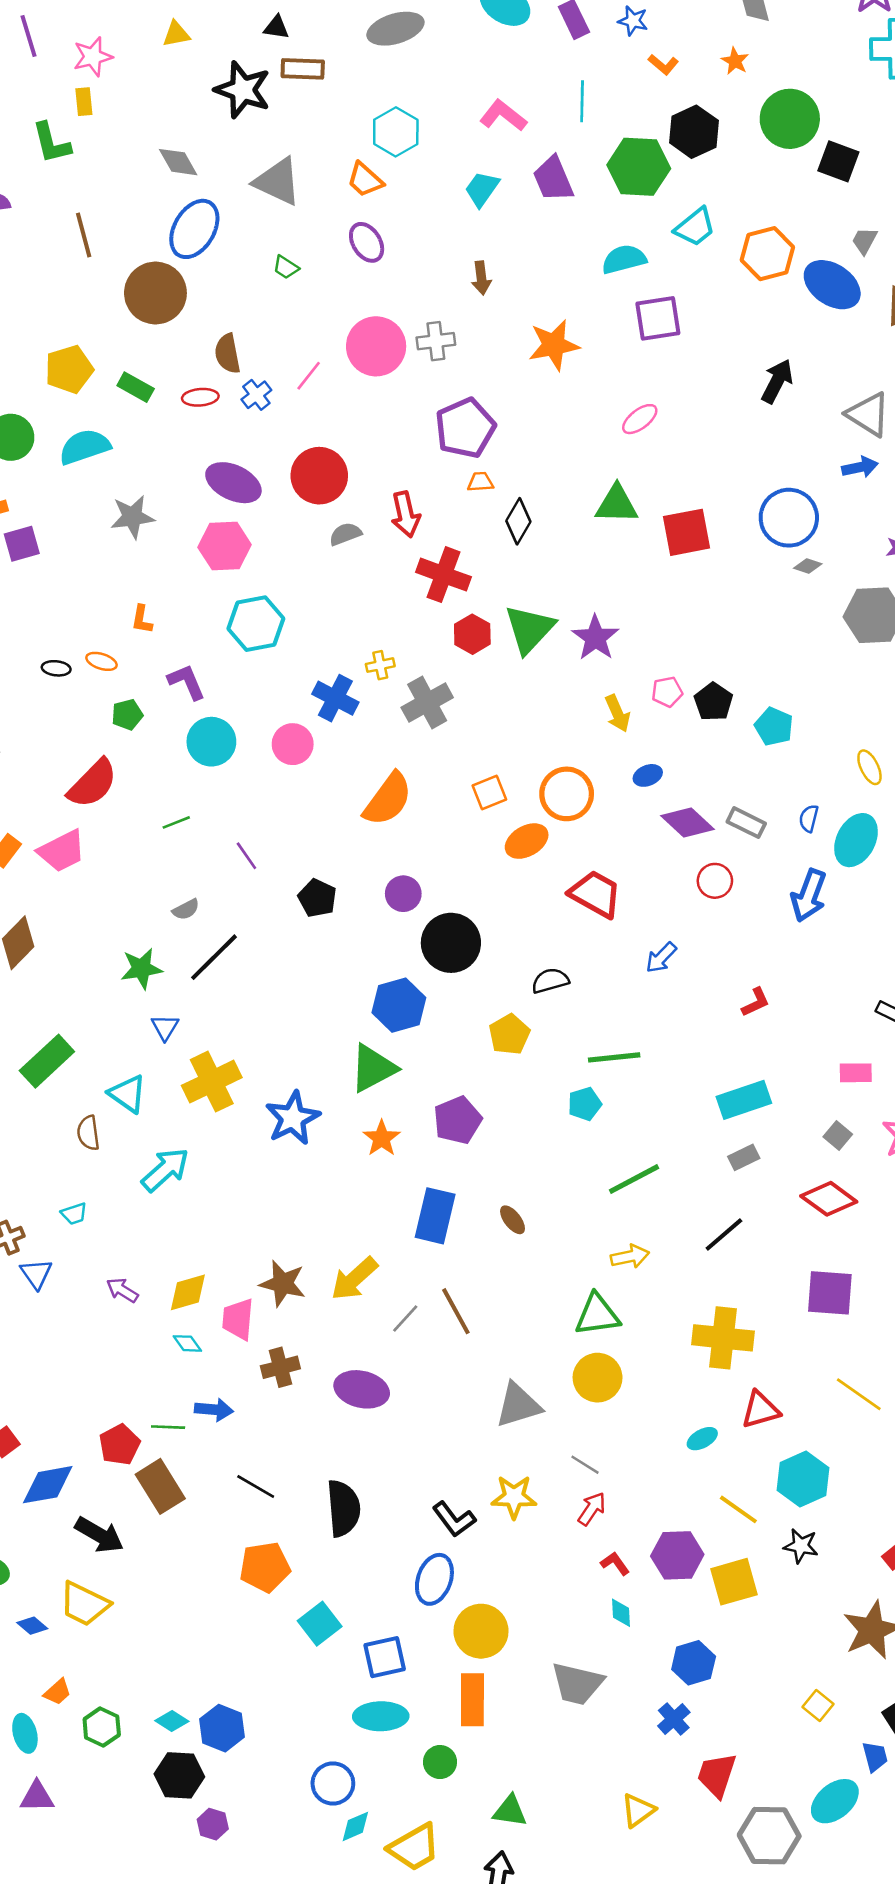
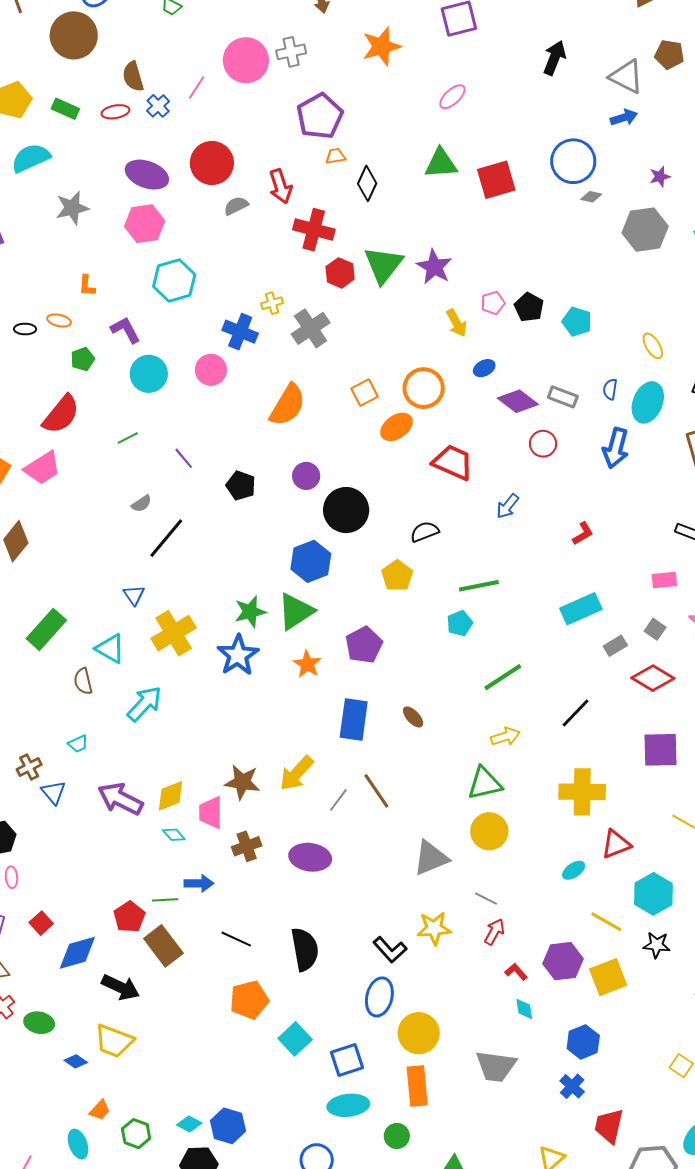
green star: (141, 969) -> (250, 612), moved
gray rectangle: (744, 1157) -> (615, 646), moved
purple arrow: (122, 1290) -> (120, 799), size x1.8

